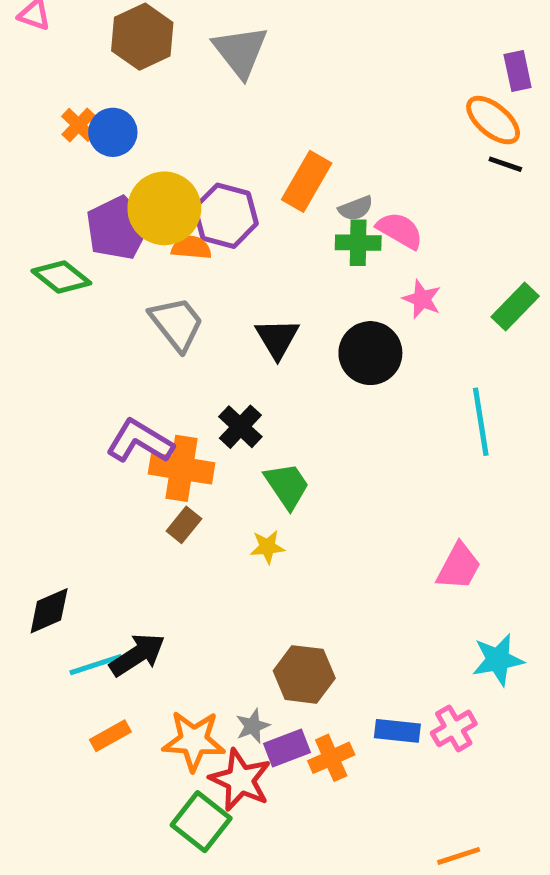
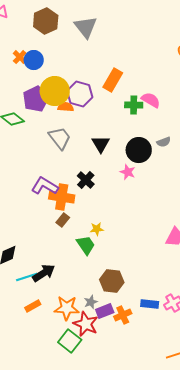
gray semicircle: (356, 208) -> (164, 142), moved
pink star: (422, 299) -> (128, 172), moved
green trapezoid: (287, 486) -> (86, 245), moved

